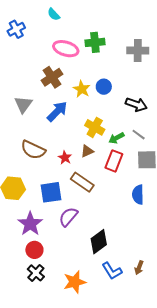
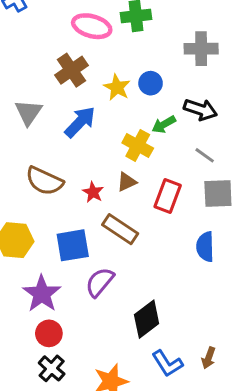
gray cross: (138, 51) -> (201, 49), moved
green arrow: (116, 138) -> (164, 124), moved

